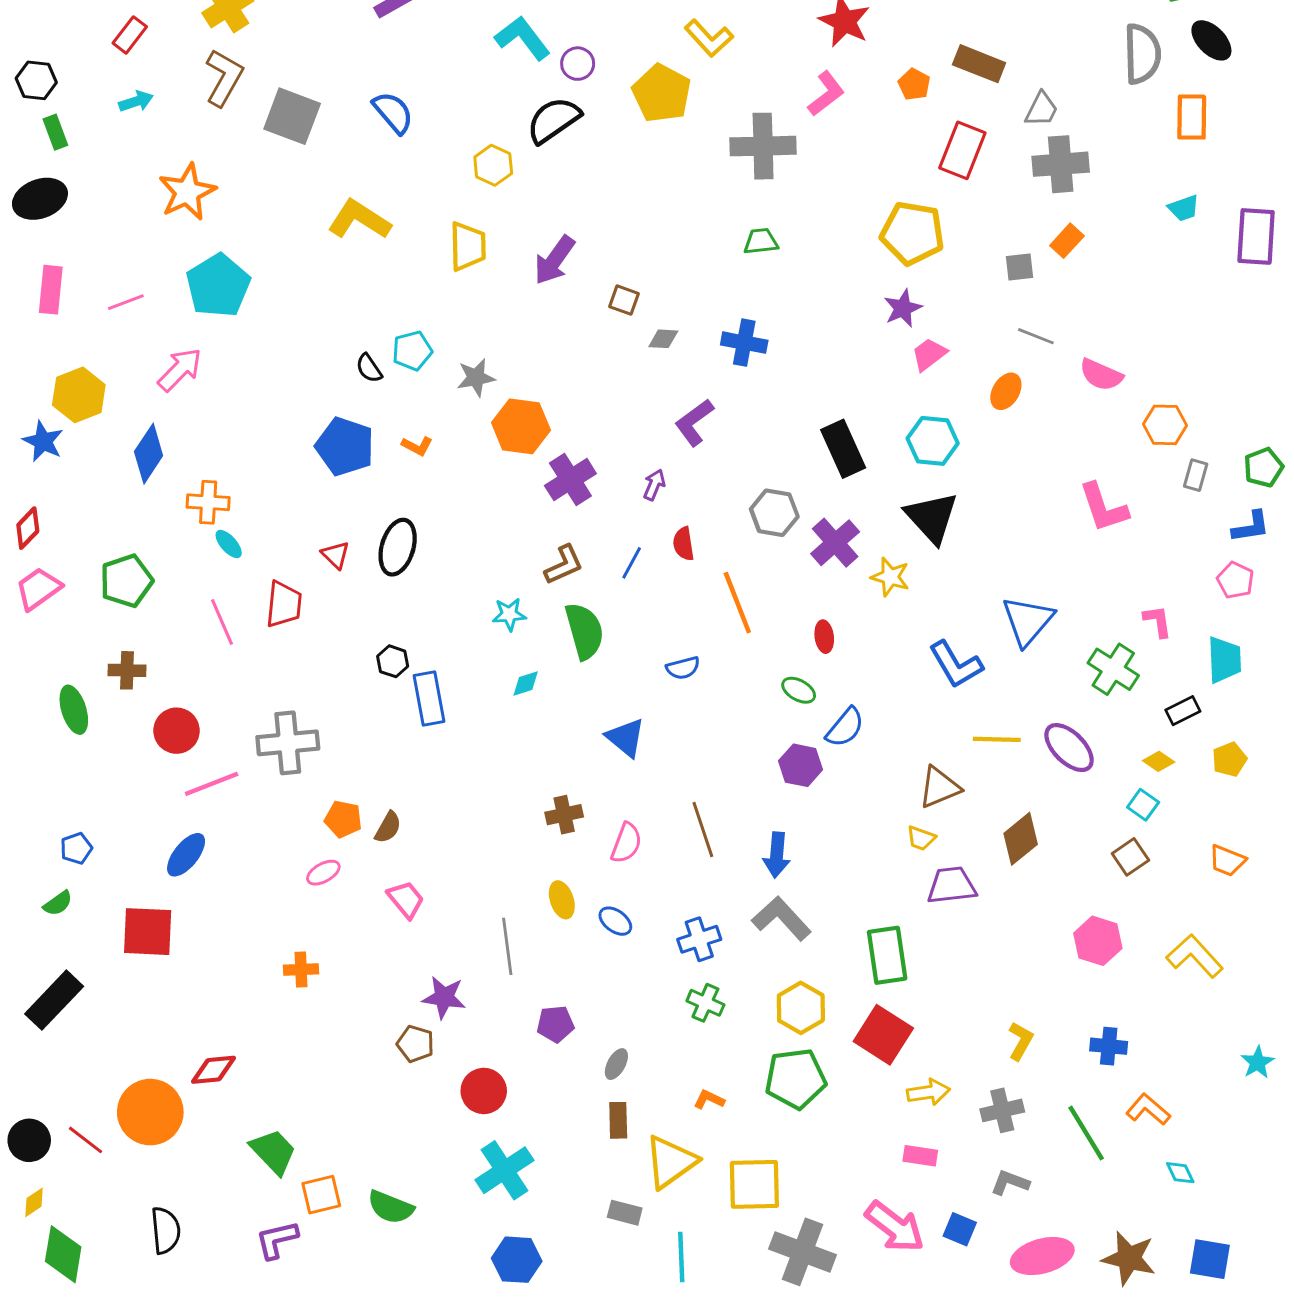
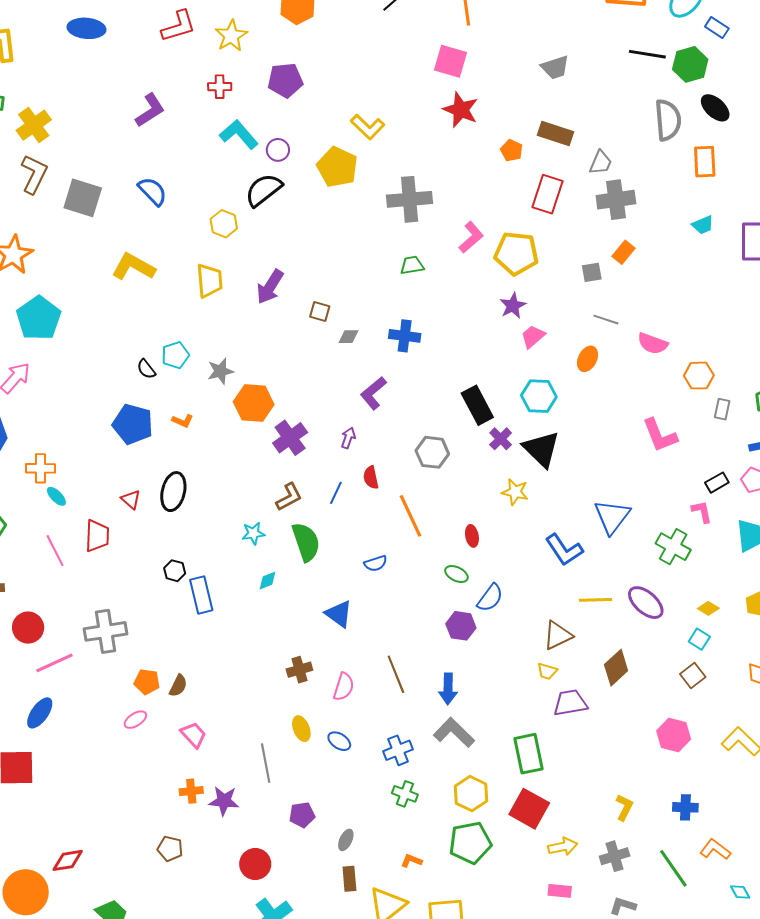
pink L-shape: (826, 94) -> (471, 237), moved
purple cross: (835, 543) -> (501, 439), moved, size x0.7
black rectangle: (1183, 711) -> (717, 483), moved
orange cross: (301, 969) -> (191, 791), moved
brown pentagon: (416, 1044) -> (170, 849), moved

